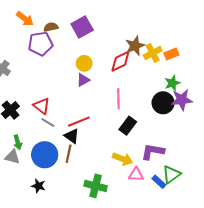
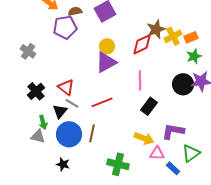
purple triangle: (83, 80) -> (106, 62), size x1.6
green star: (172, 83) -> (194, 56), moved
black triangle: (72, 136) -> (60, 111), moved, turned 35
blue rectangle: (159, 182) -> (173, 168), moved

